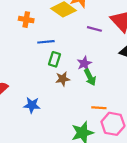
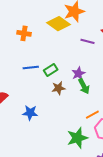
blue line: (46, 42) -> (31, 67), moved
green rectangle: (54, 59) -> (51, 70), turned 40
orange line: (99, 108) -> (92, 115), turned -32

